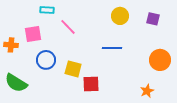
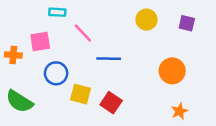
blue line: (112, 48) -> (109, 59), moved
orange circle: (160, 60) -> (172, 71), moved
yellow square: (73, 69) -> (81, 94), moved
red square: (91, 84) -> (111, 103), turned 36

